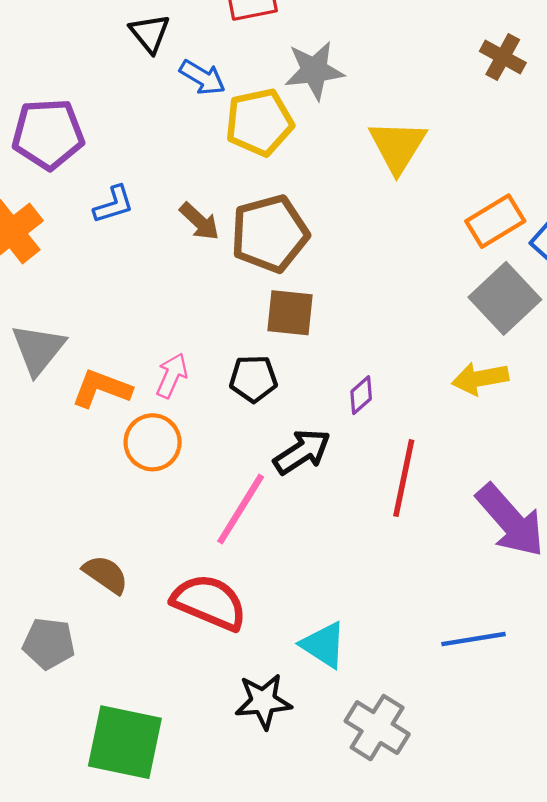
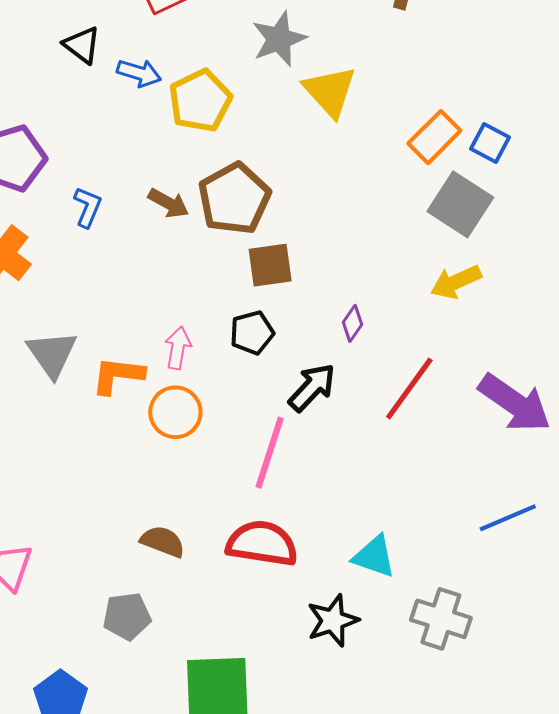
gray star: (314, 70) -> (279, 39), moved
blue L-shape: (114, 204) -> (88, 207), turned -36
red line: (404, 478) -> (409, 388), turned 38

